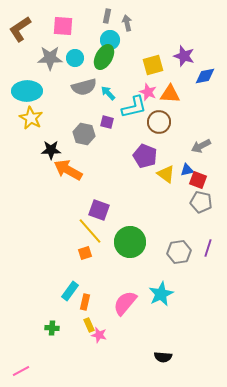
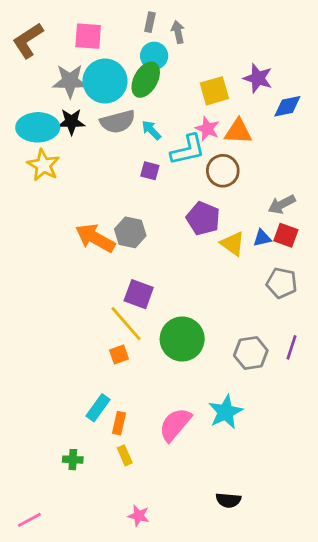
cyan circle: (75, 58) -> (105, 81), size x1.8
gray hexagon: (84, 134) -> (130, 232), moved
black star: (51, 150) -> (71, 122), moved
red square: (198, 180) -> (286, 235), moved
pink star: (99, 335) -> (139, 516), moved

